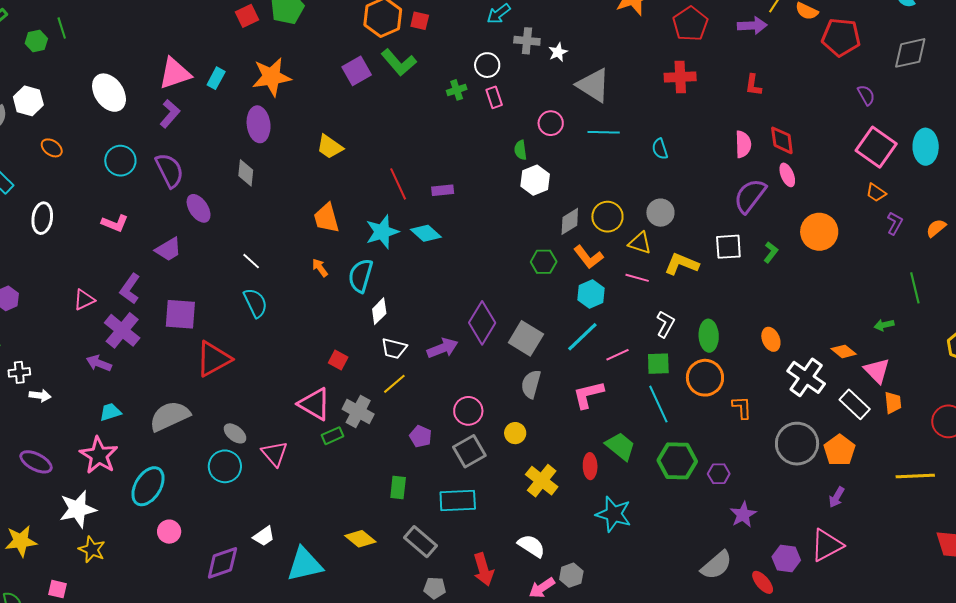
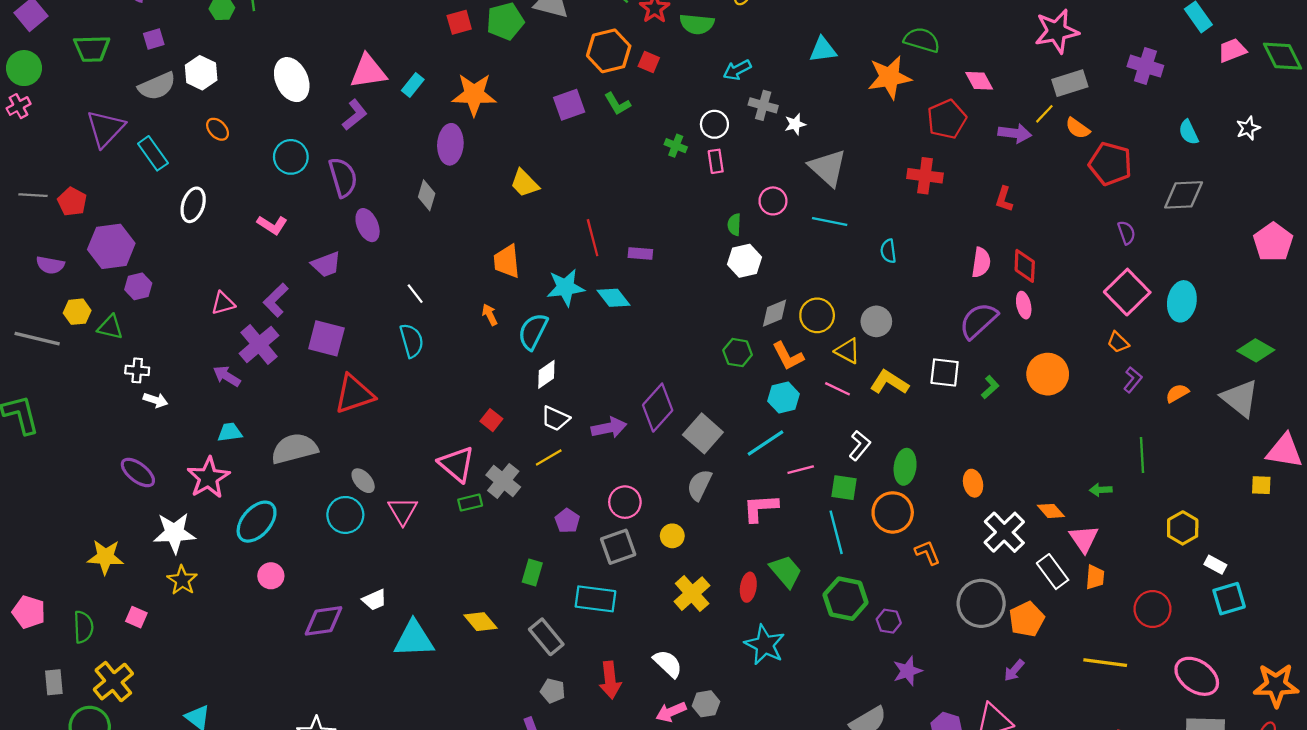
green L-shape: (399, 62) -> (617, 104), size x0.7
green cross: (457, 90) -> (676, 146), turned 30
orange L-shape: (742, 407) -> (927, 553), turned -30

